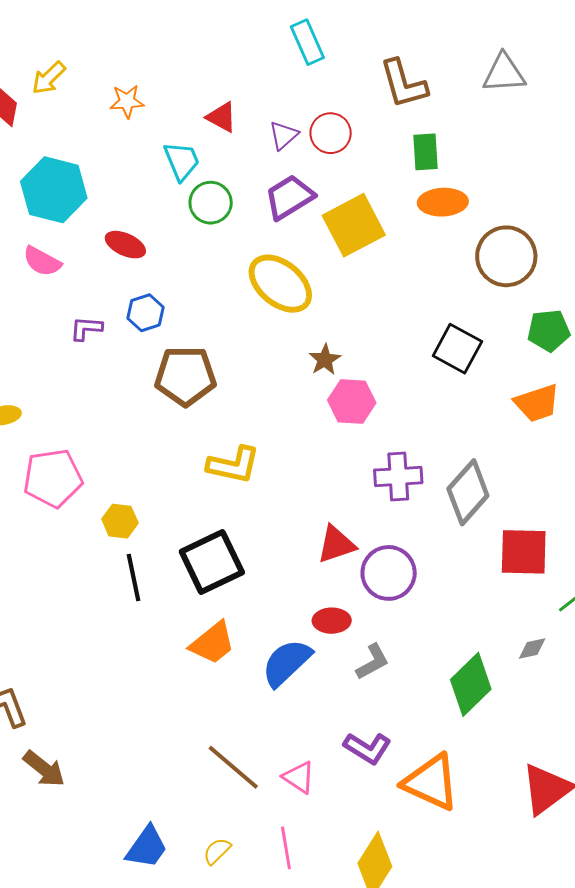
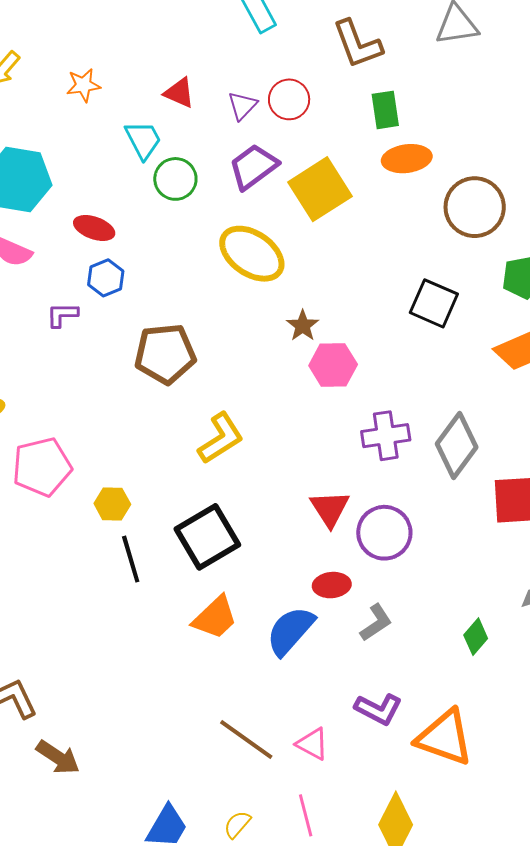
blue hexagon: (145, 313) -> (106, 278), moved
yellow L-shape: (233, 465) -> (221, 438), turned -40
red triangle: (336, 544) -> (330, 509), turned -39
green diamond: (471, 684) -> (476, 637), size x0.6

